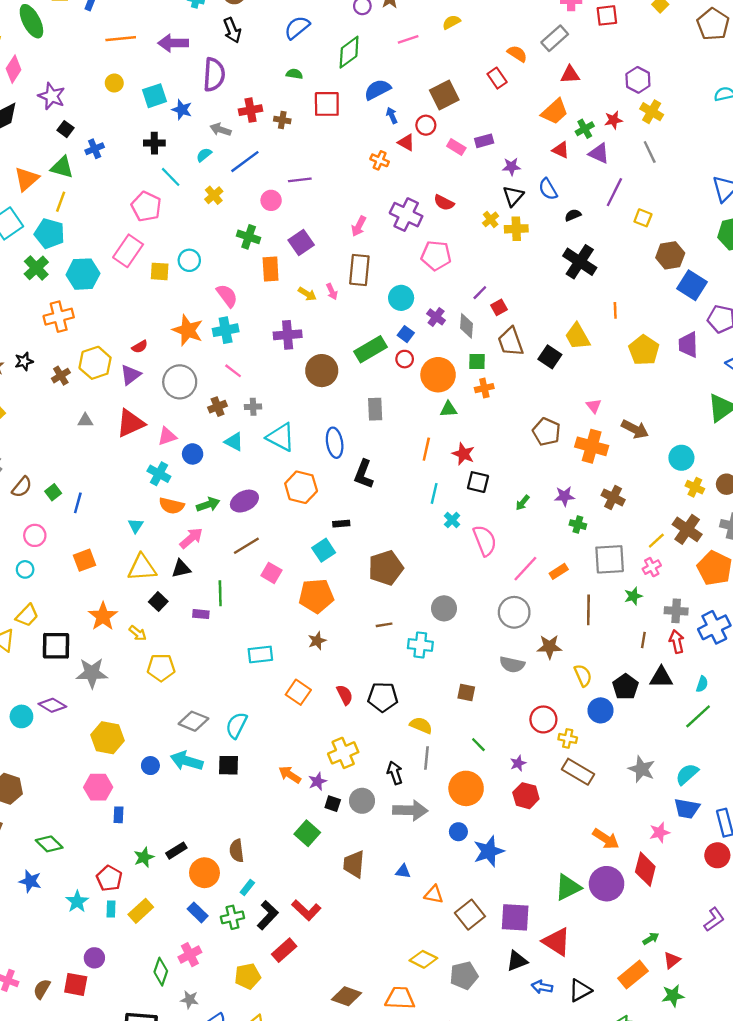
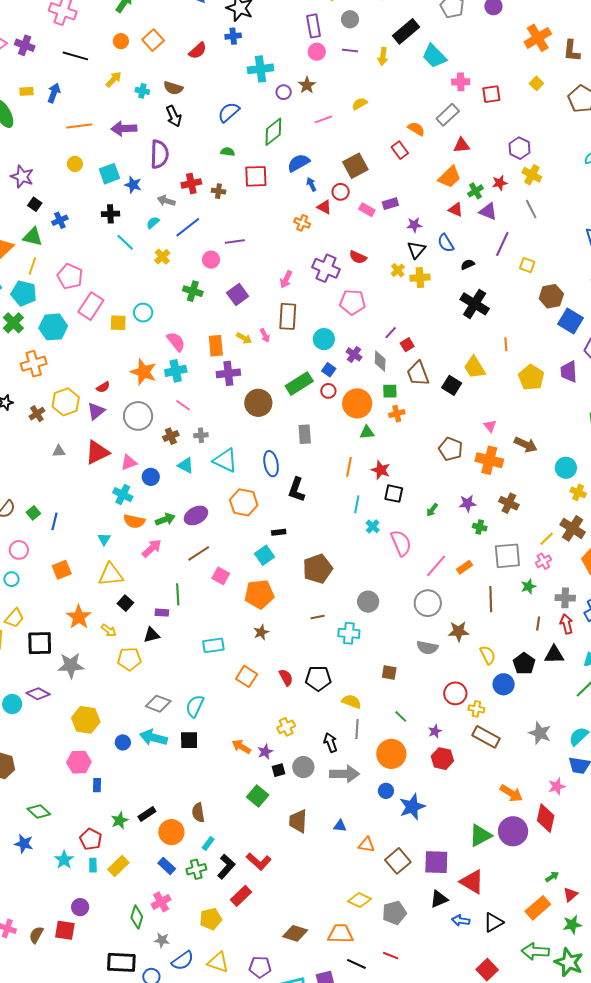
pink pentagon: (146, 206) -> (70, 276), moved
orange rectangle: (271, 269) -> (216, 346), moved
black triangle: (181, 569) -> (152, 635), moved
yellow cross: (343, 753) -> (286, 727), size x0.7
black square: (333, 804) -> (279, 770), turned -32

